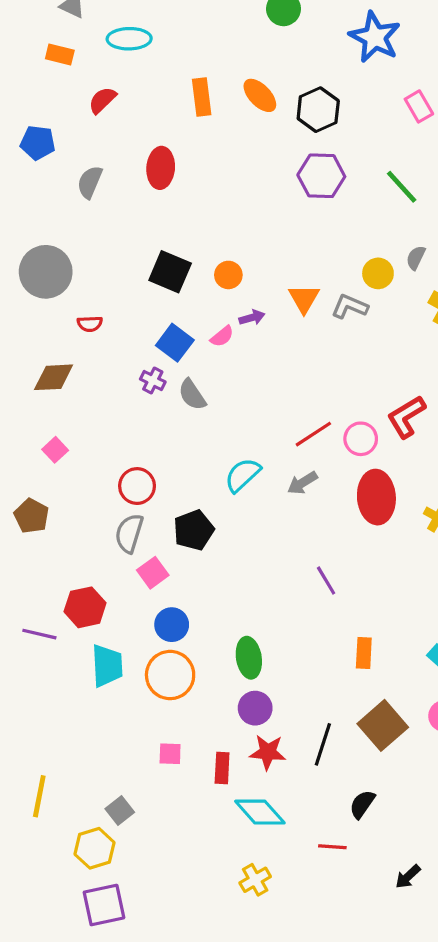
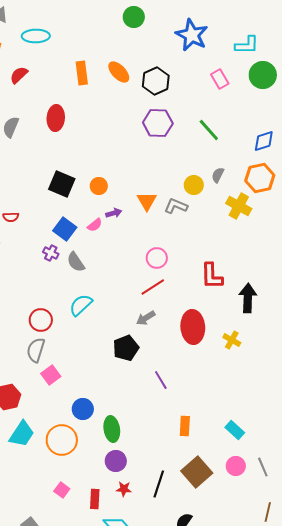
red L-shape: (406, 417) -> (212, 276), turned -60
pink circle: (361, 439) -> (157, 258), moved
cyan semicircle: (243, 475) -> (81, 305), moved
black pentagon: (194, 530) -> (126, 348), moved
blue circle: (172, 625) -> (83, 409), moved
cyan trapezoid: (107, 666) -> (22, 434), turned 36
red star: (268, 752) -> (124, 489), size x0.7
pink square: (170, 754) -> (62, 490), turned 35

